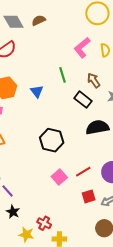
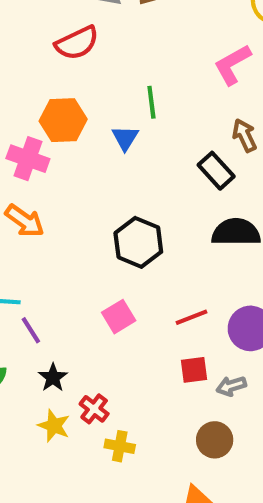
green line: (63, 75) -> (151, 102), moved
pink square: (59, 177) -> (119, 317), moved
black star: (13, 212) -> (53, 378), moved

